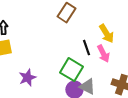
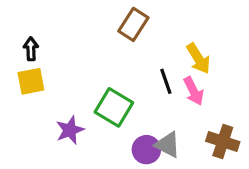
green square: (71, 70) -> (114, 107), moved

